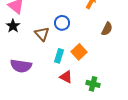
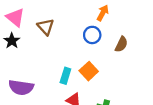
blue circle: (62, 23) -> (92, 35), moved
brown triangle: (42, 34) -> (46, 27), moved

